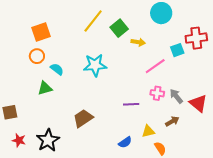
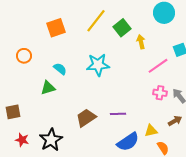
orange square: (41, 32) -> (56, 28), moved
yellow arrow: (138, 42) -> (141, 42), turned -112
orange circle: (37, 56) -> (24, 56), moved
purple line: (131, 104) -> (118, 114), moved
blue semicircle: (125, 142) -> (128, 142), size x1.6

